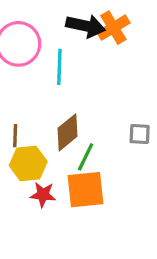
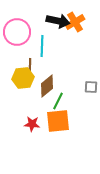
brown line: (15, 136) -> (30, 65), moved
yellow hexagon: (28, 163) -> (23, 78), moved

